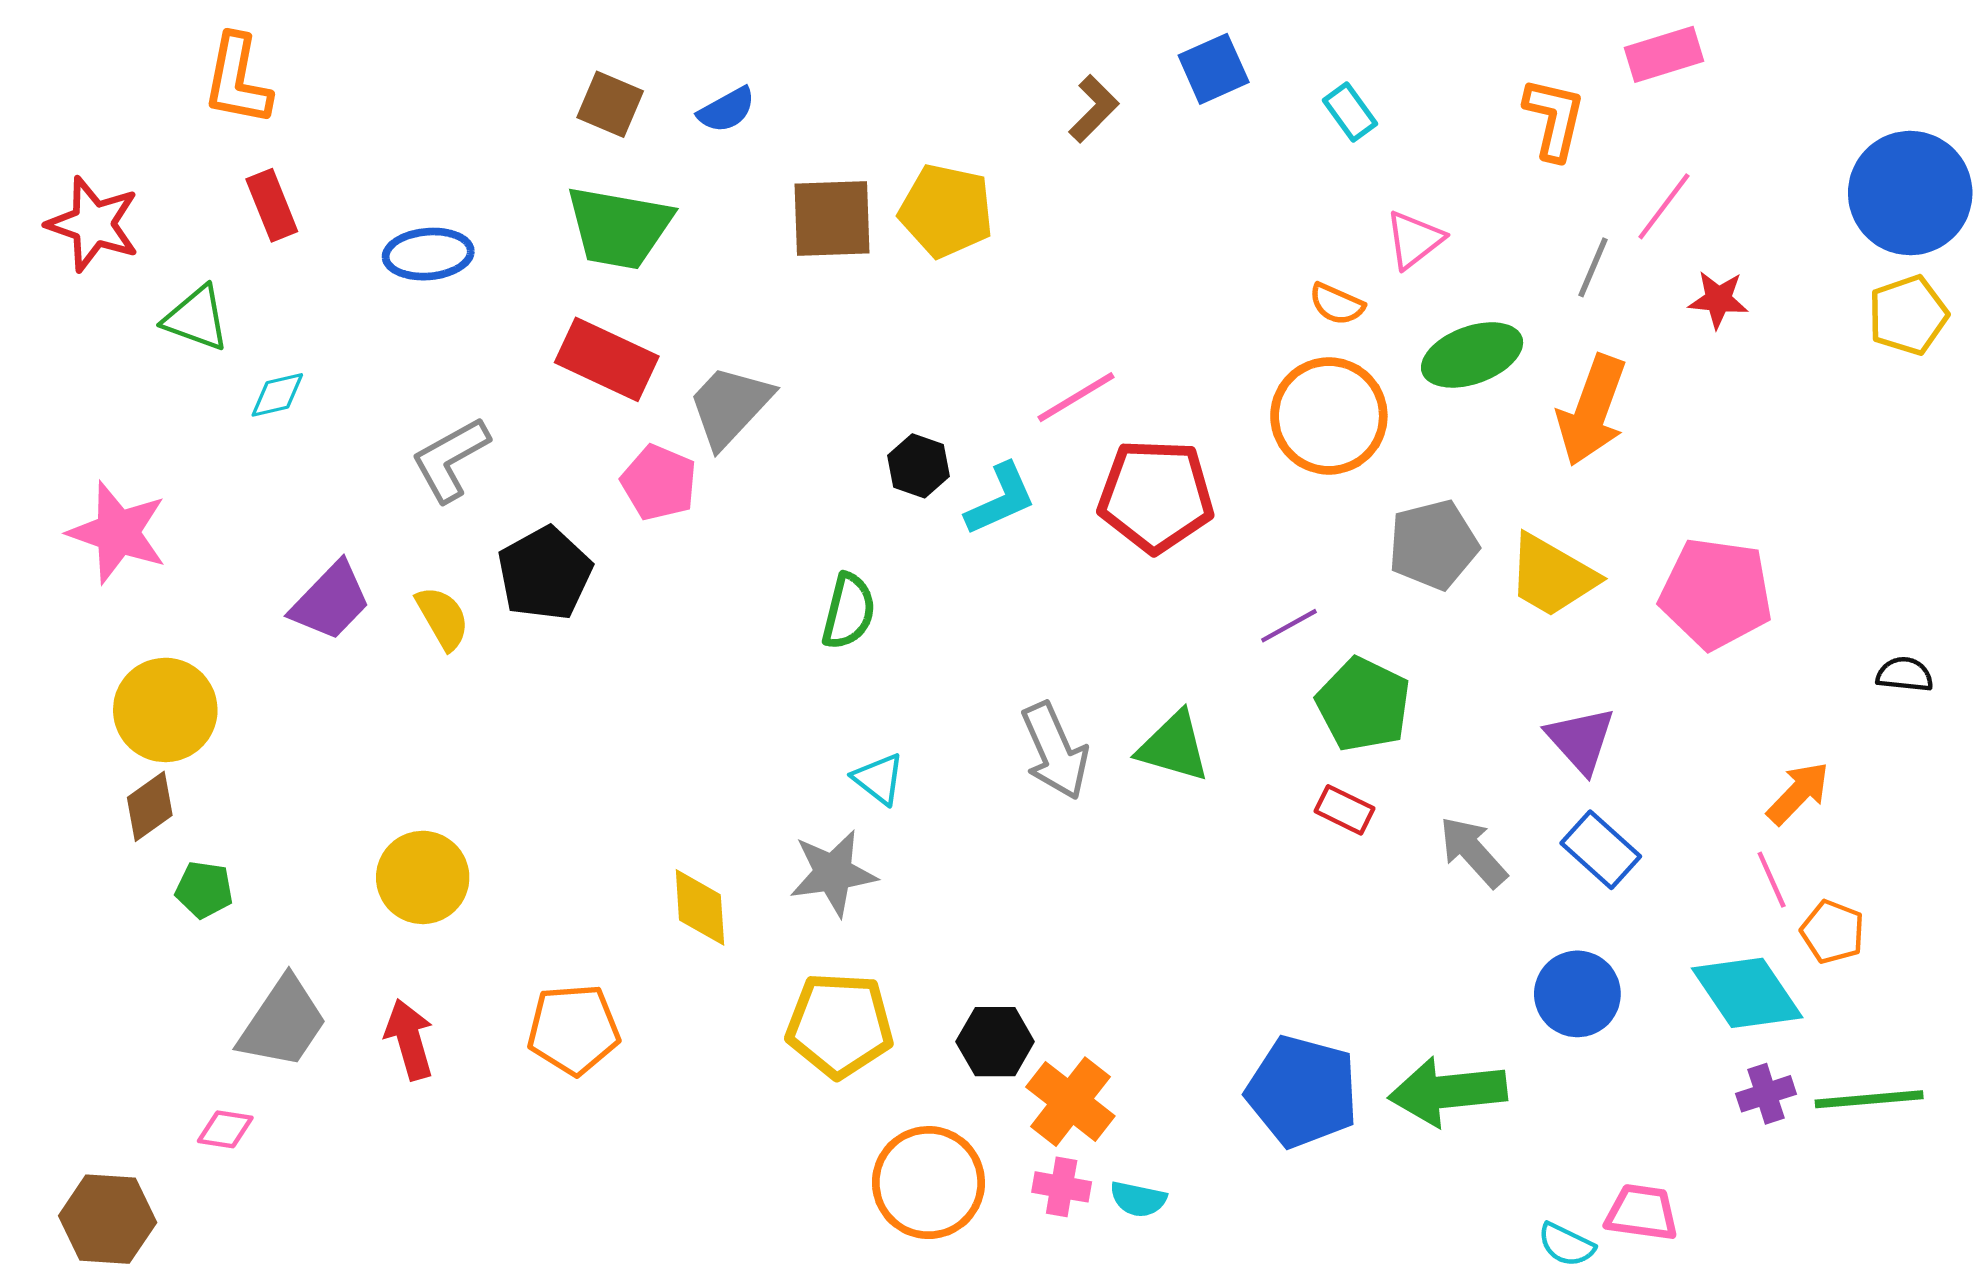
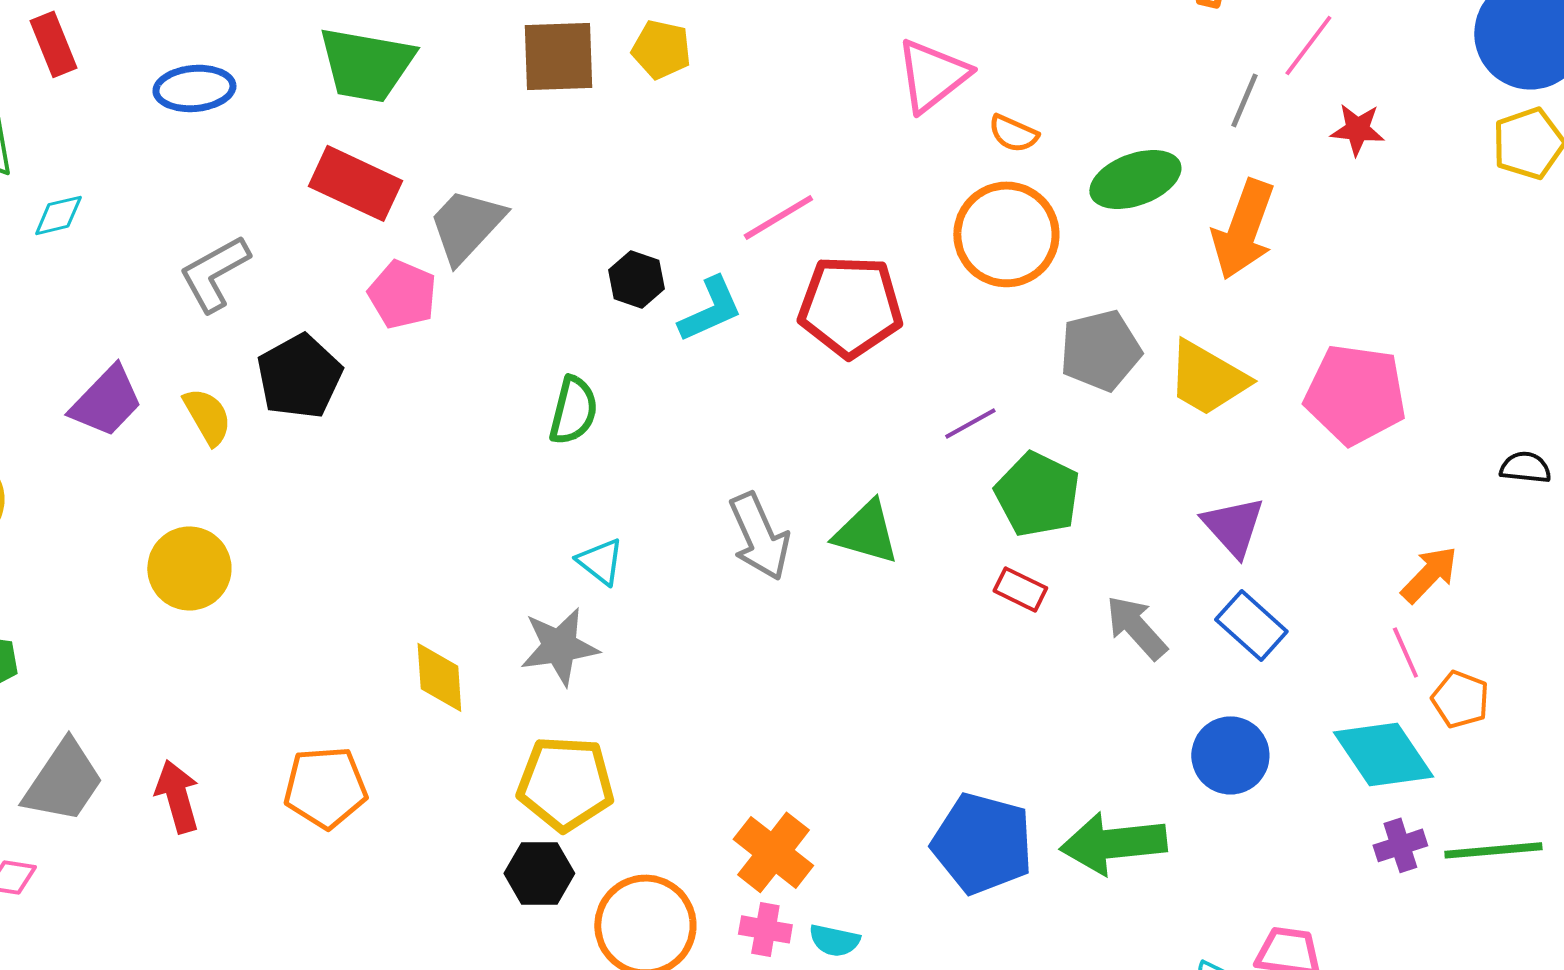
yellow pentagon: (946, 211) -> (661, 49), size x0.7
pink triangle: (1414, 240) -> (932, 75), moved, size x1.4
yellow circle: (423, 877) -> (189, 568), moved
black hexagon: (995, 1042) -> (539, 873), moved

